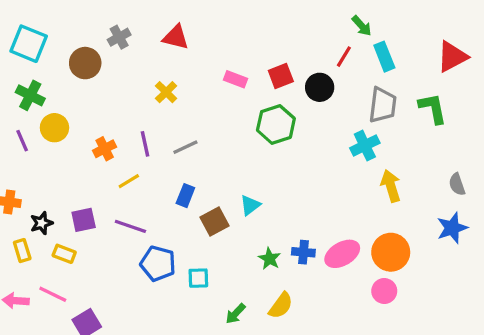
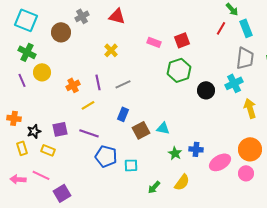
black circle: (320, 87) -> (206, 90), moved
cyan triangle: (250, 205) -> (163, 128), moved, turned 48
pink ellipse: (342, 254) -> (220, 162), moved

